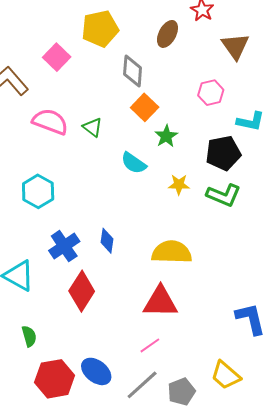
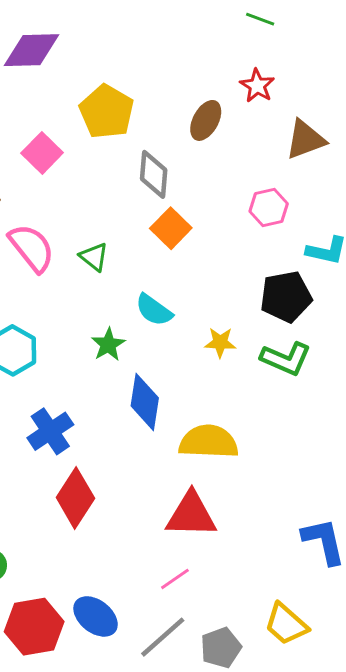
yellow pentagon: (100, 29) -> (107, 112), turned -30
brown triangle: (235, 46) -> (305, 139), turned 44
pink semicircle: (50, 122) -> (32, 248), turned 30
green star: (166, 136) -> (108, 345), moved
blue diamond: (107, 241) -> (145, 402), moved, size x1.5

